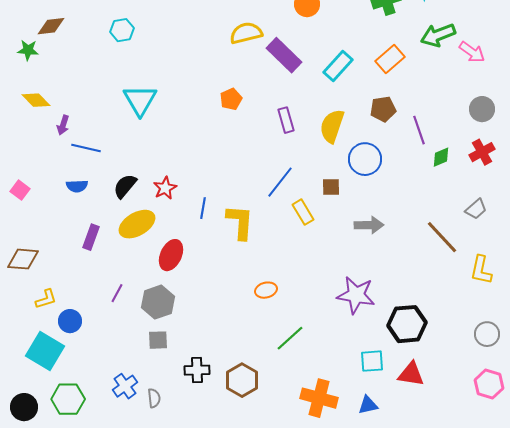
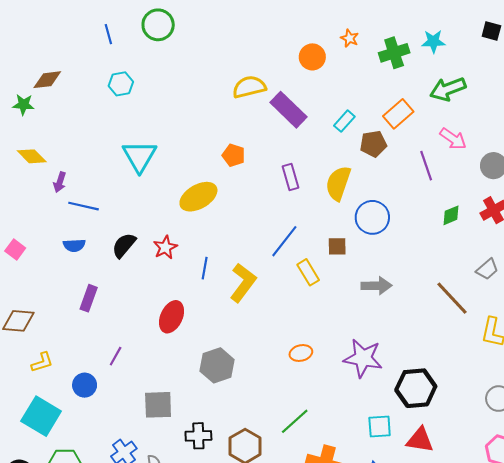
pink arrow: (472, 52) -> (453, 139), moved
cyan rectangle: (338, 66) -> (344, 121), size x0.7
orange pentagon: (231, 99) -> (234, 155), turned -30
brown pentagon: (383, 109) -> (373, 144), moved
purple line: (419, 130) -> (426, 166), moved
yellow L-shape: (240, 222) -> (243, 283), turned 33
yellow ellipse: (137, 224) -> (198, 197), moved
orange ellipse: (266, 290) -> (301, 353), moved
gray hexagon: (158, 302) -> (217, 365), moved
blue circle: (70, 321) -> (85, 385), moved
green line: (290, 338) -> (295, 421), moved
gray square: (158, 340) -> (158, 405), size x1.4

